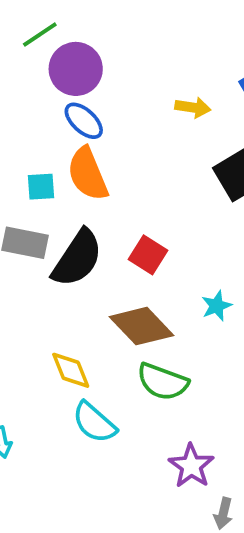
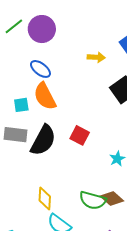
purple circle: (76, 69) -> (42, 29), moved
brown diamond: (141, 326) -> (112, 198), moved, size x0.7
yellow diamond: (71, 370) -> (45, 198), turned 30

